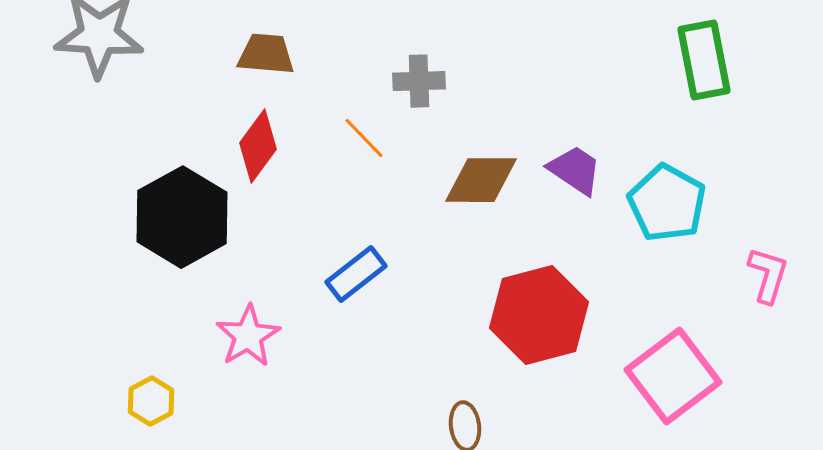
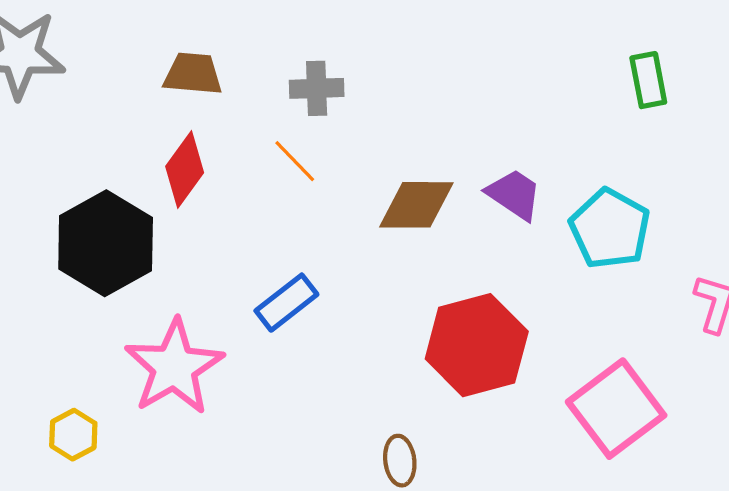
green rectangle: (704, 60) -> (648, 80), size x0.7
gray cross: (419, 81) -> (317, 88), moved
pink star: (248, 336) -> (174, 367), size x1.5

